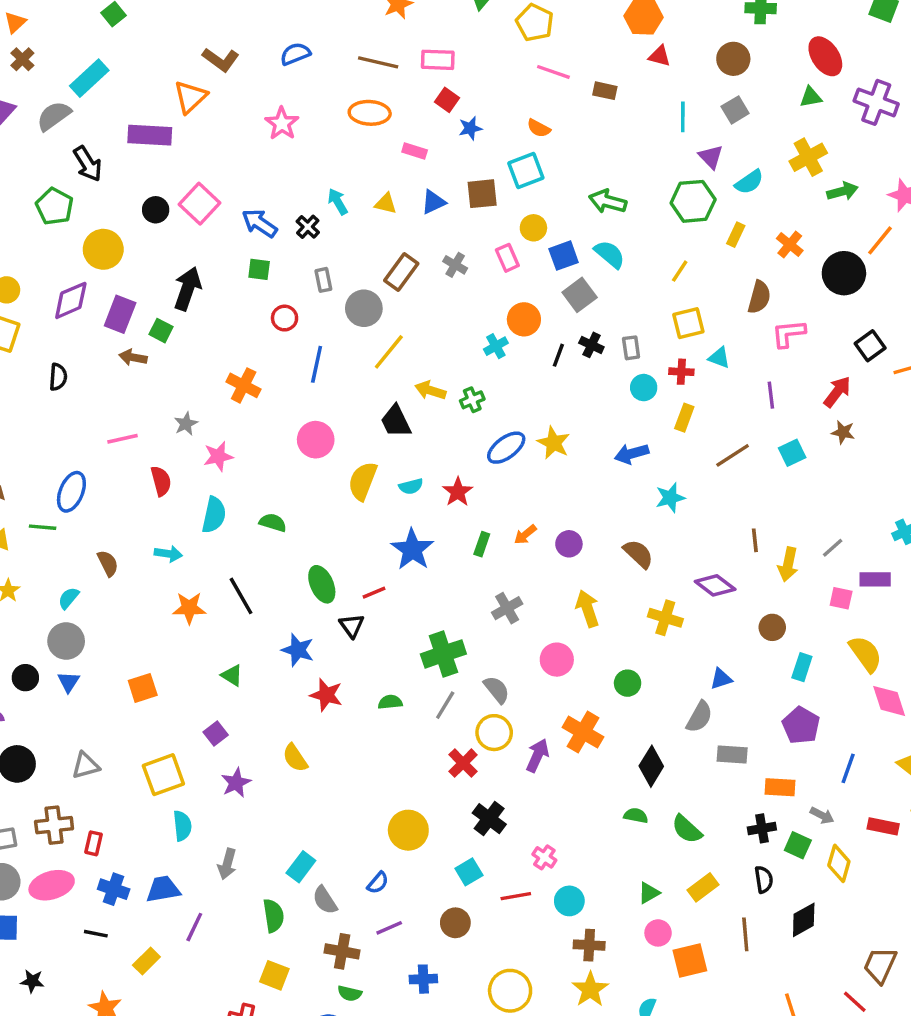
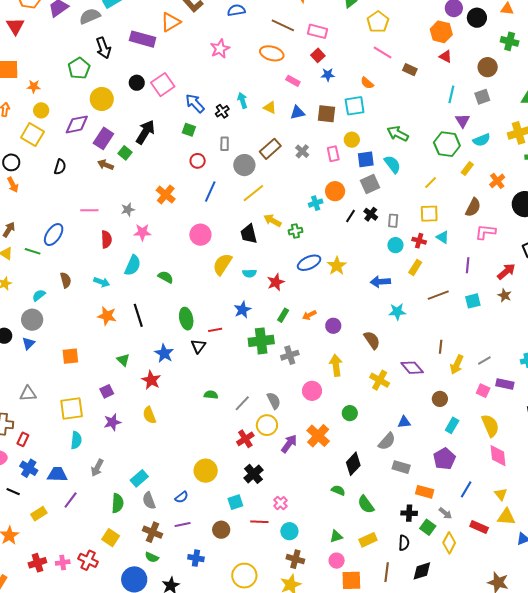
blue star: (412, 549) -> (242, 310), size x0.7
green cross: (443, 654) -> (261, 341), moved
red star: (326, 695) -> (151, 380), moved

